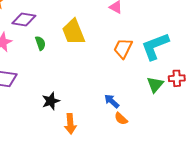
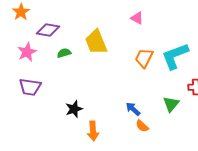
green semicircle: (40, 43) -> (64, 53), turned -88
green triangle: (155, 85) -> (171, 104), moved

